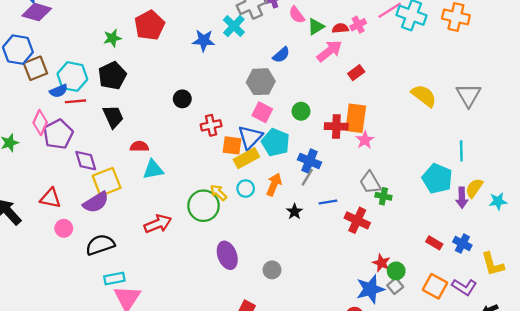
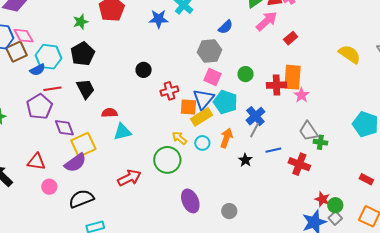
red line: (75, 101) -> (52, 89), moved
pink diamond: (40, 122) -> (24, 36), moved, turned -50
blue cross: (310, 161) -> (255, 116), turned 30
yellow arrow: (218, 193) -> (179, 138), moved

